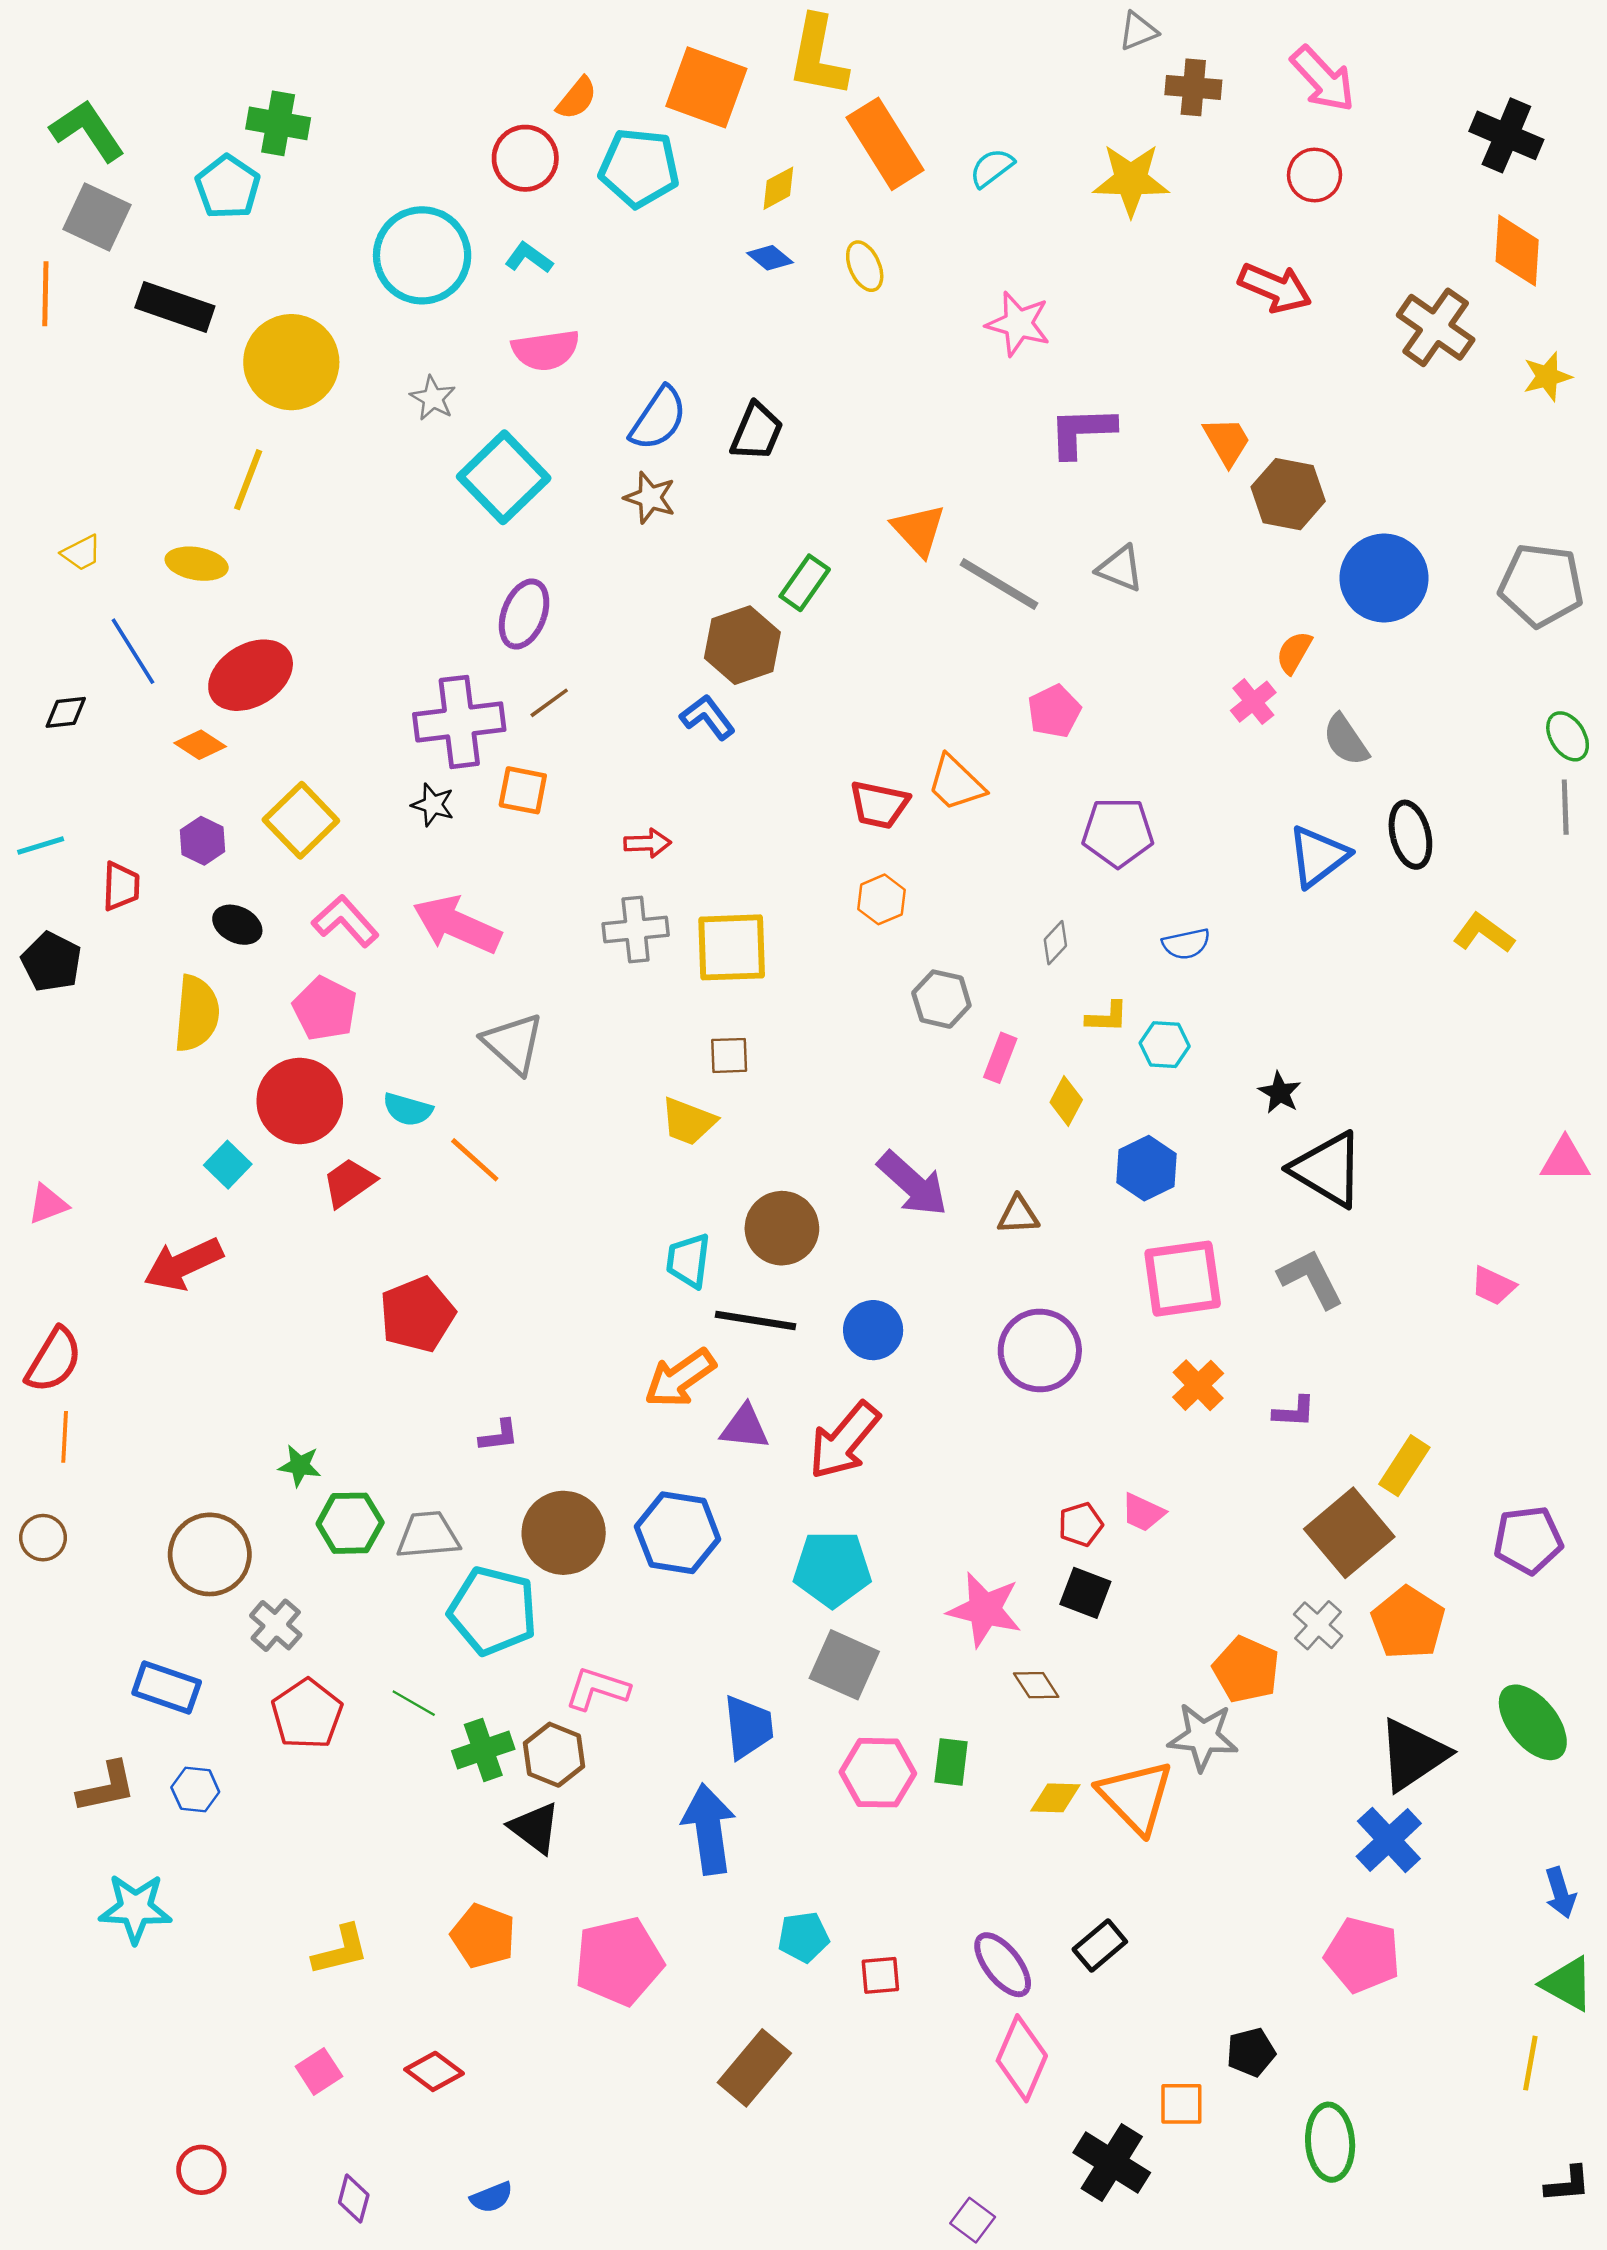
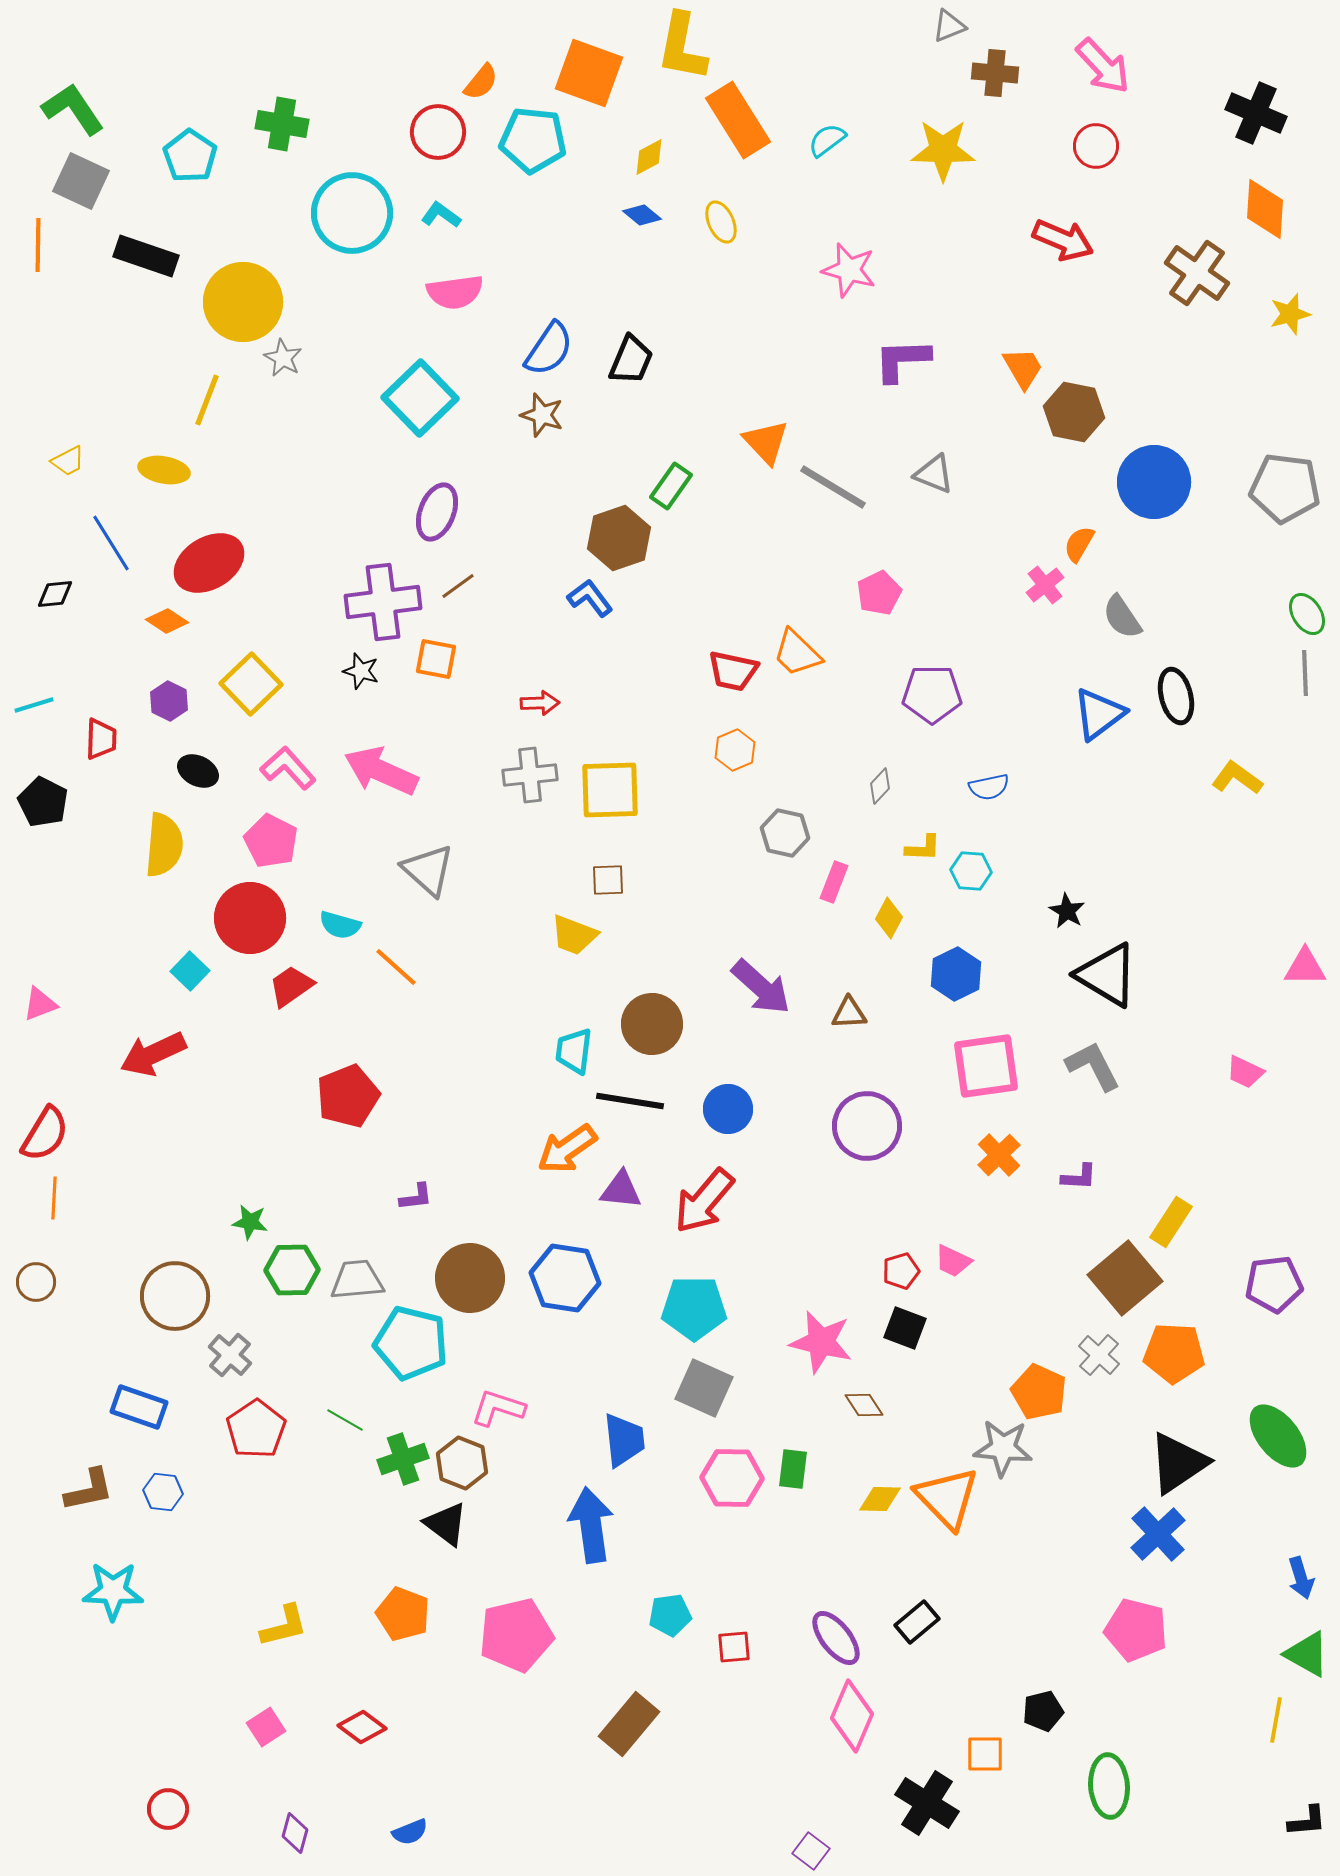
green cross: (278, 123) -> (282, 124), moved
gray star: (433, 398) -> (283, 358), moved
orange pentagon: (1408, 1623) -> (1174, 1353), turned -30

